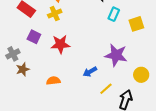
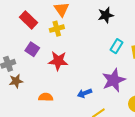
cyan rectangle: (114, 14) -> (117, 46), moved
purple star: (116, 55) -> (114, 80), turned 30

